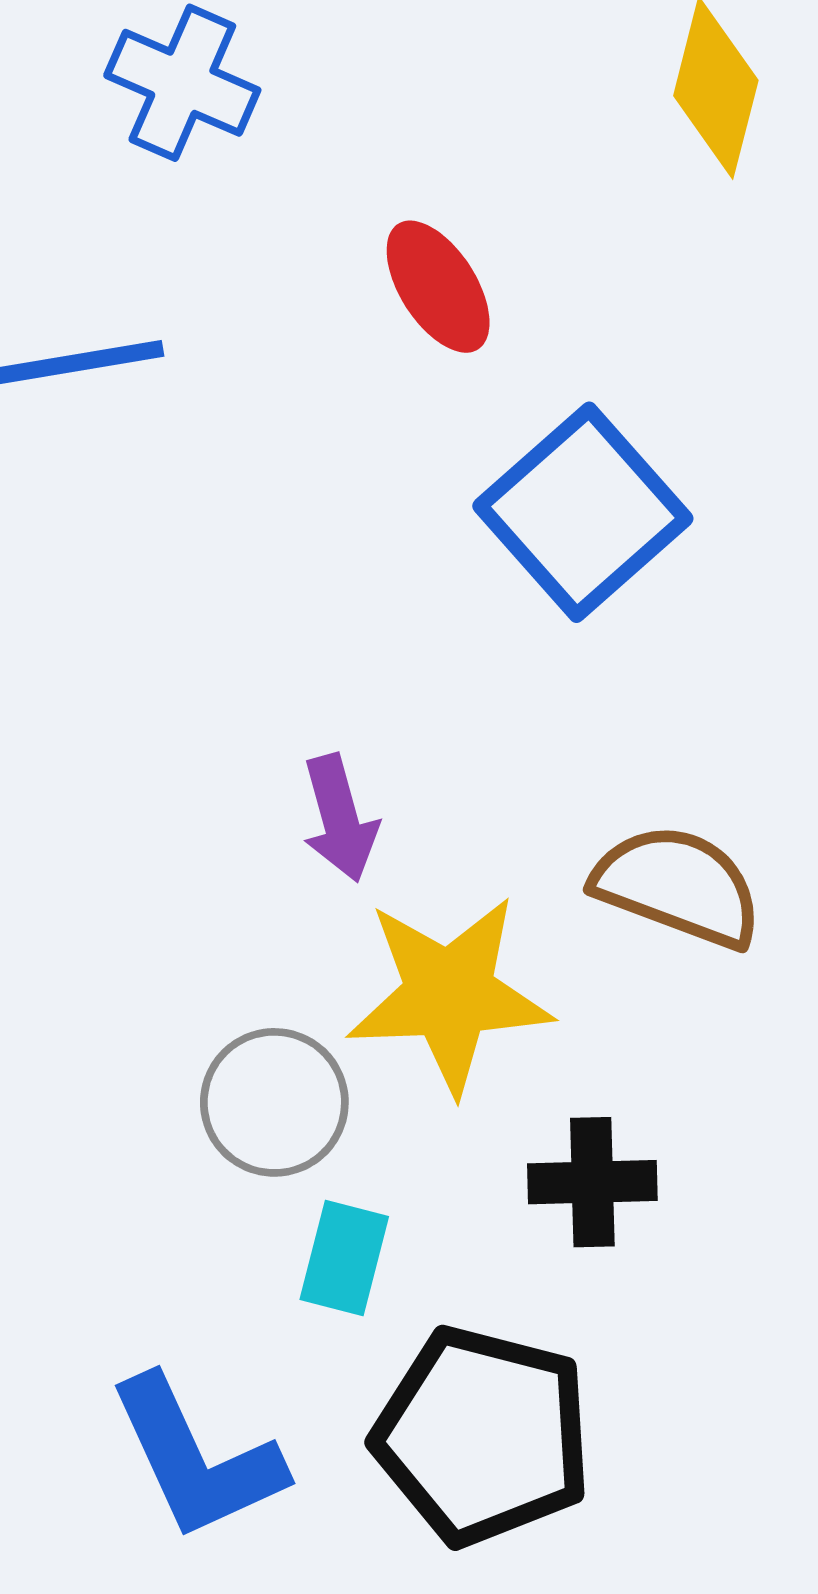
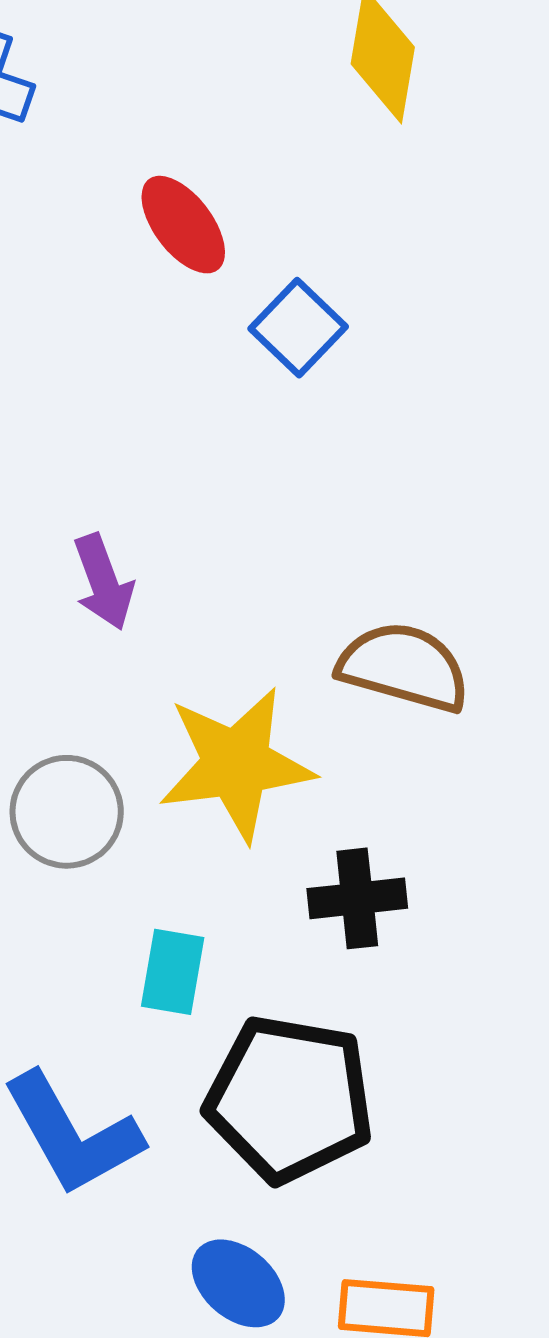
blue square: (583, 512) -> (298, 328), moved, size x0.6
purple arrow: (340, 818) -> (103, 582), moved
gray circle: (274, 1102) -> (67, 812), moved

